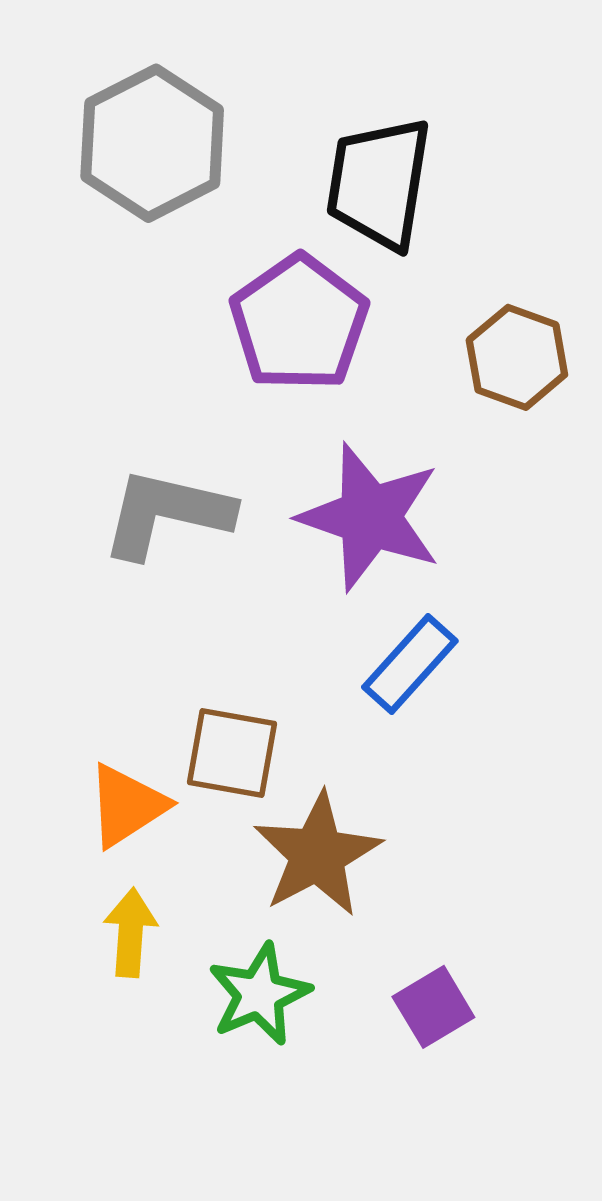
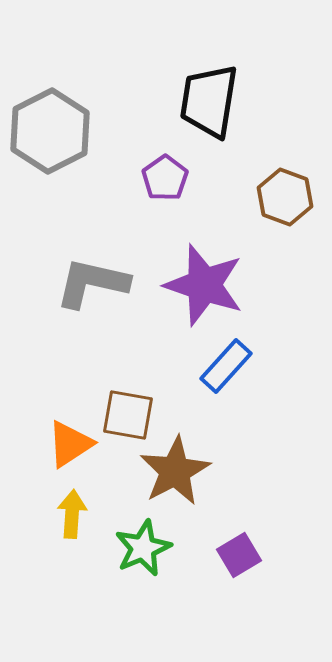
gray hexagon: (152, 143) -> (50, 131), moved
purple pentagon: (299, 323) -> (165, 178), size x0.6

